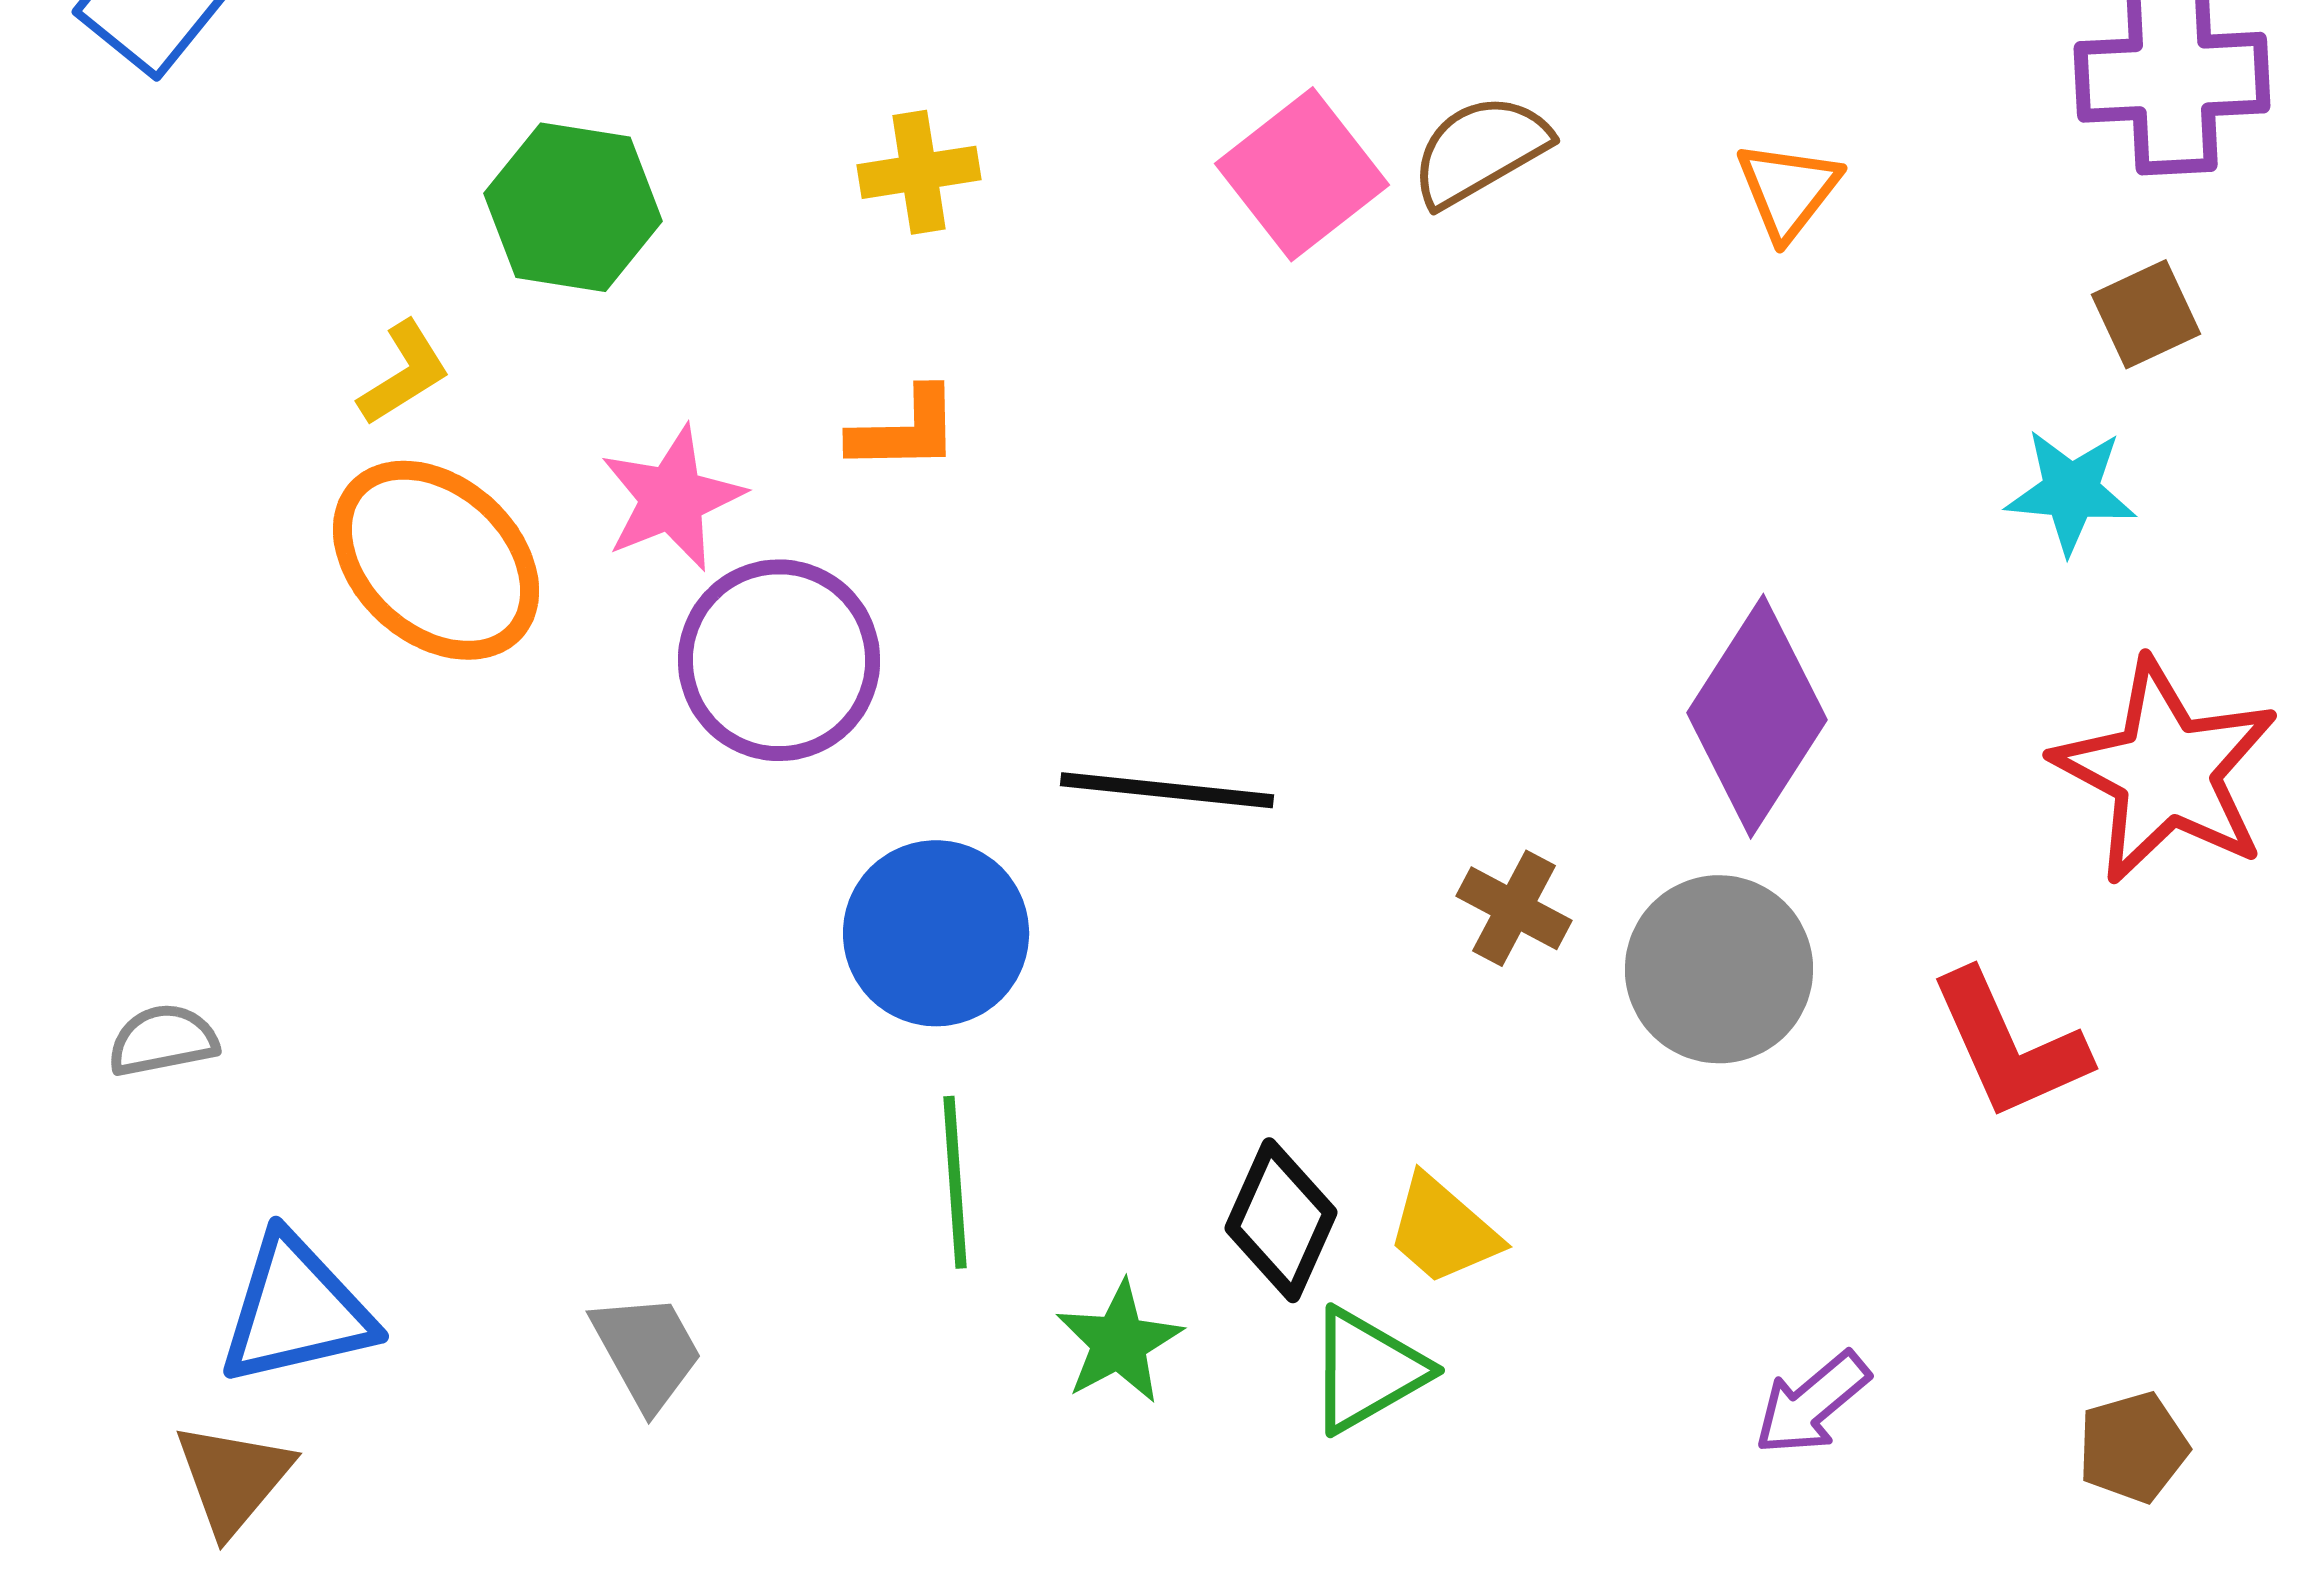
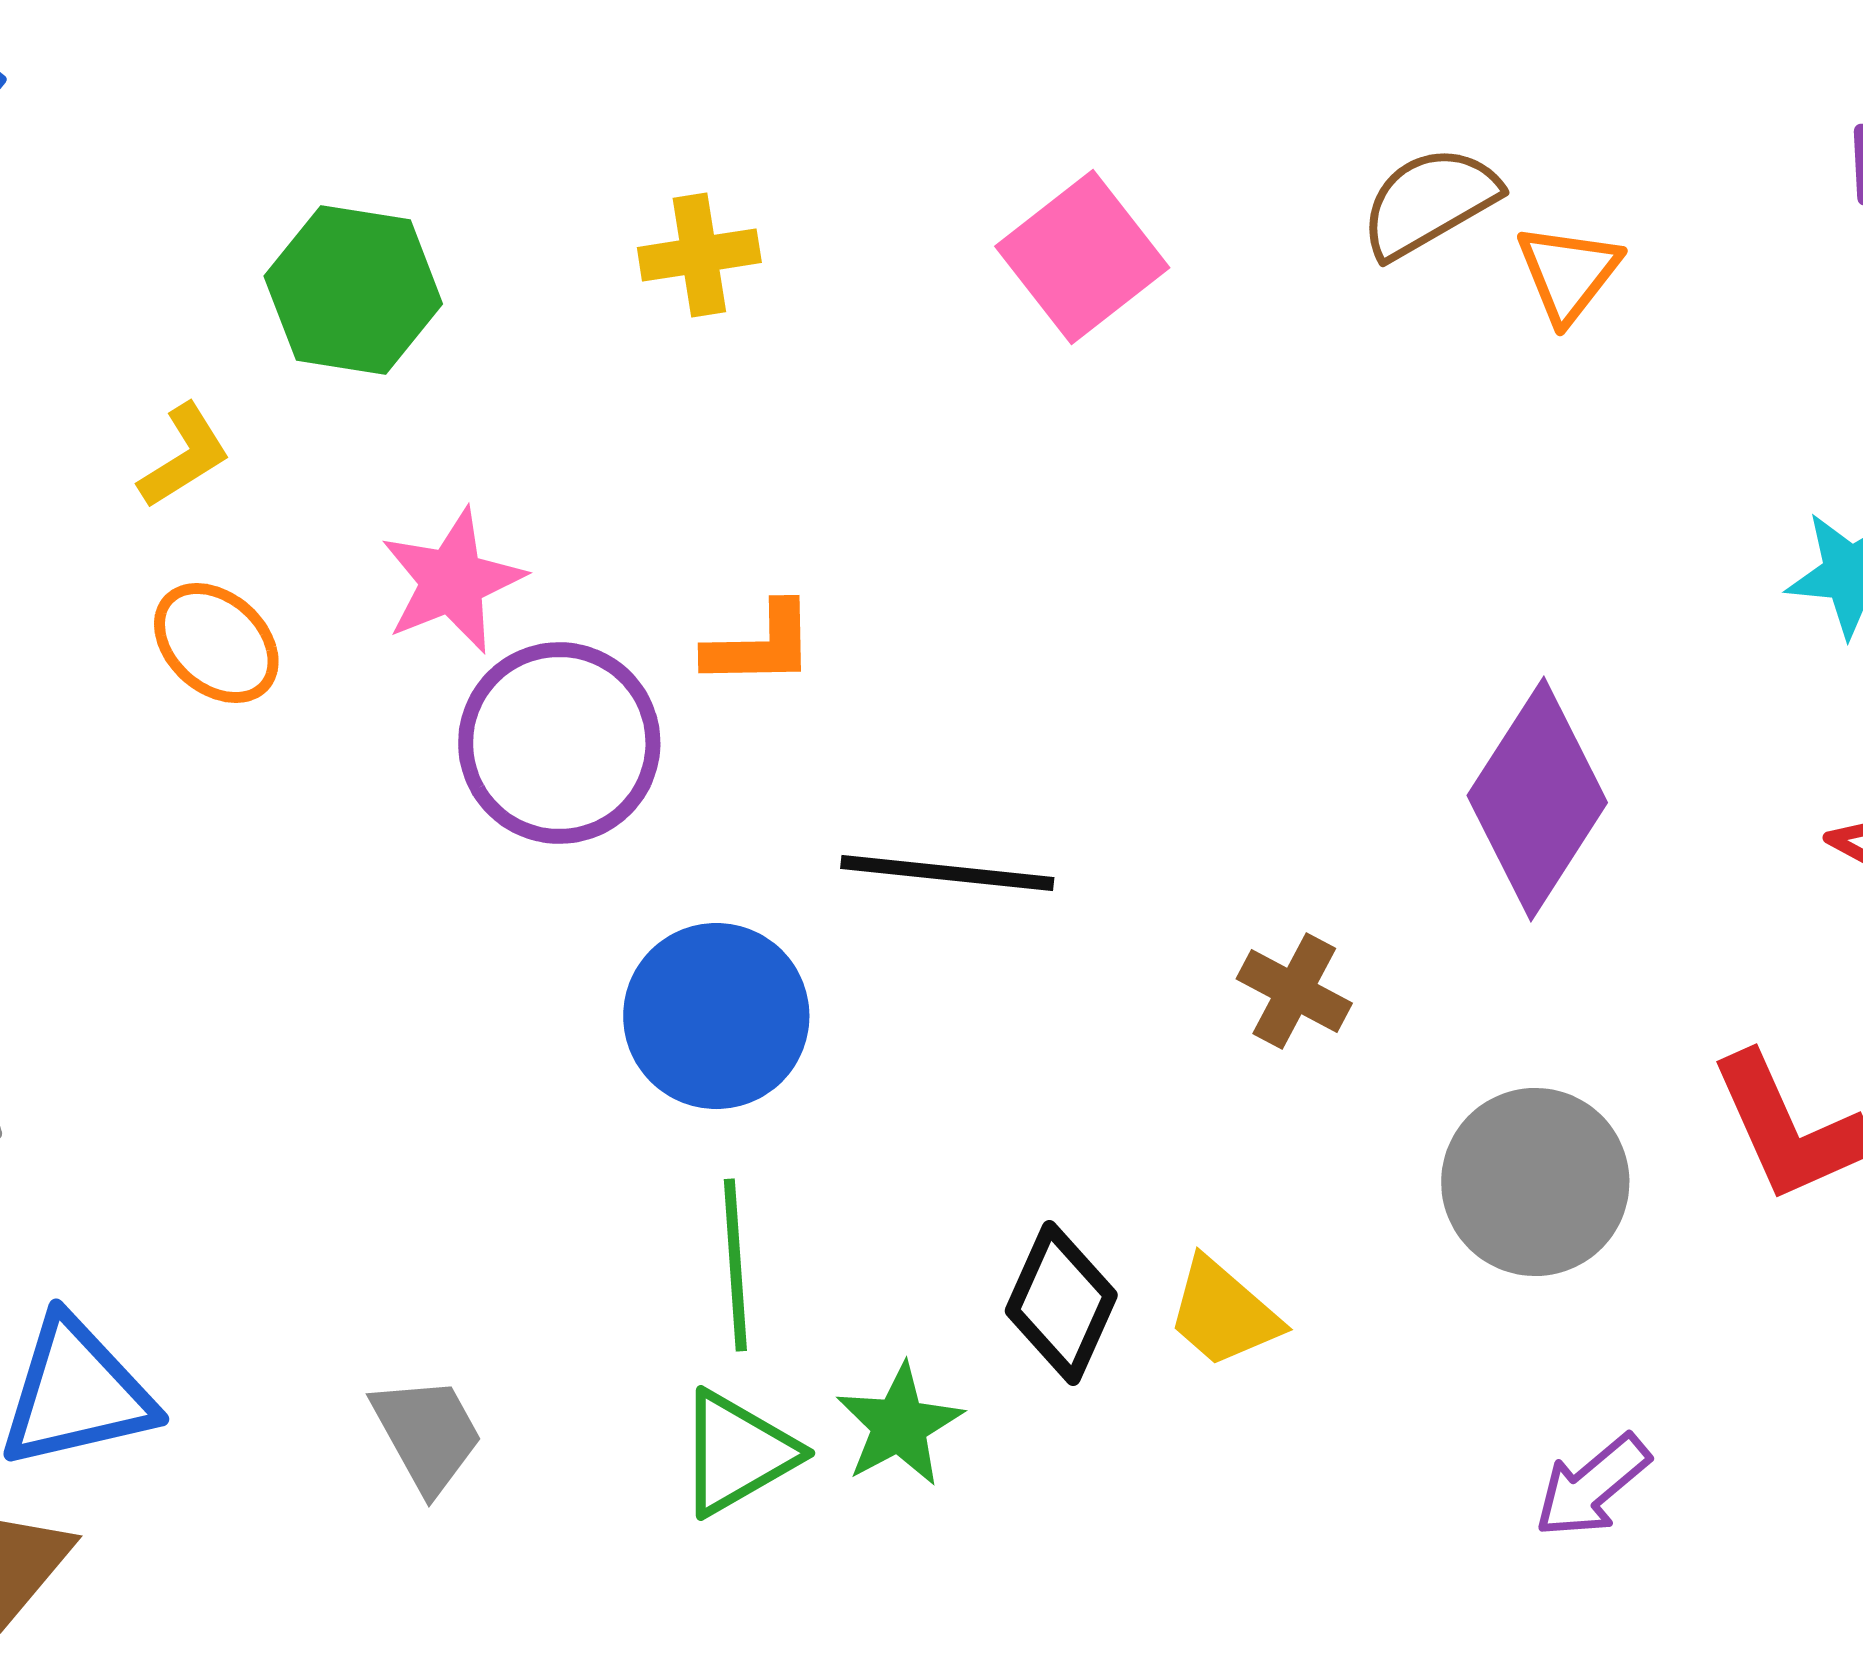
brown semicircle: (1480, 150) -> (1429, 202), moved
orange L-shape: (905, 430) -> (760, 645), moved
orange ellipse: (436, 560) -> (216, 643), size x0.6
gray circle: (1719, 969) -> (1535, 1182), moved
green triangle: (1367, 1370) -> (737, 1453), moved

